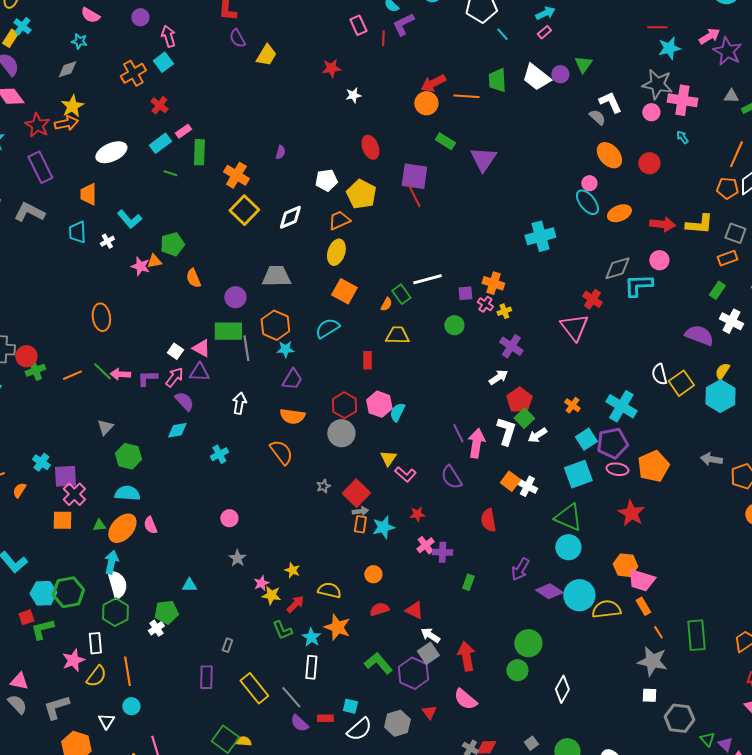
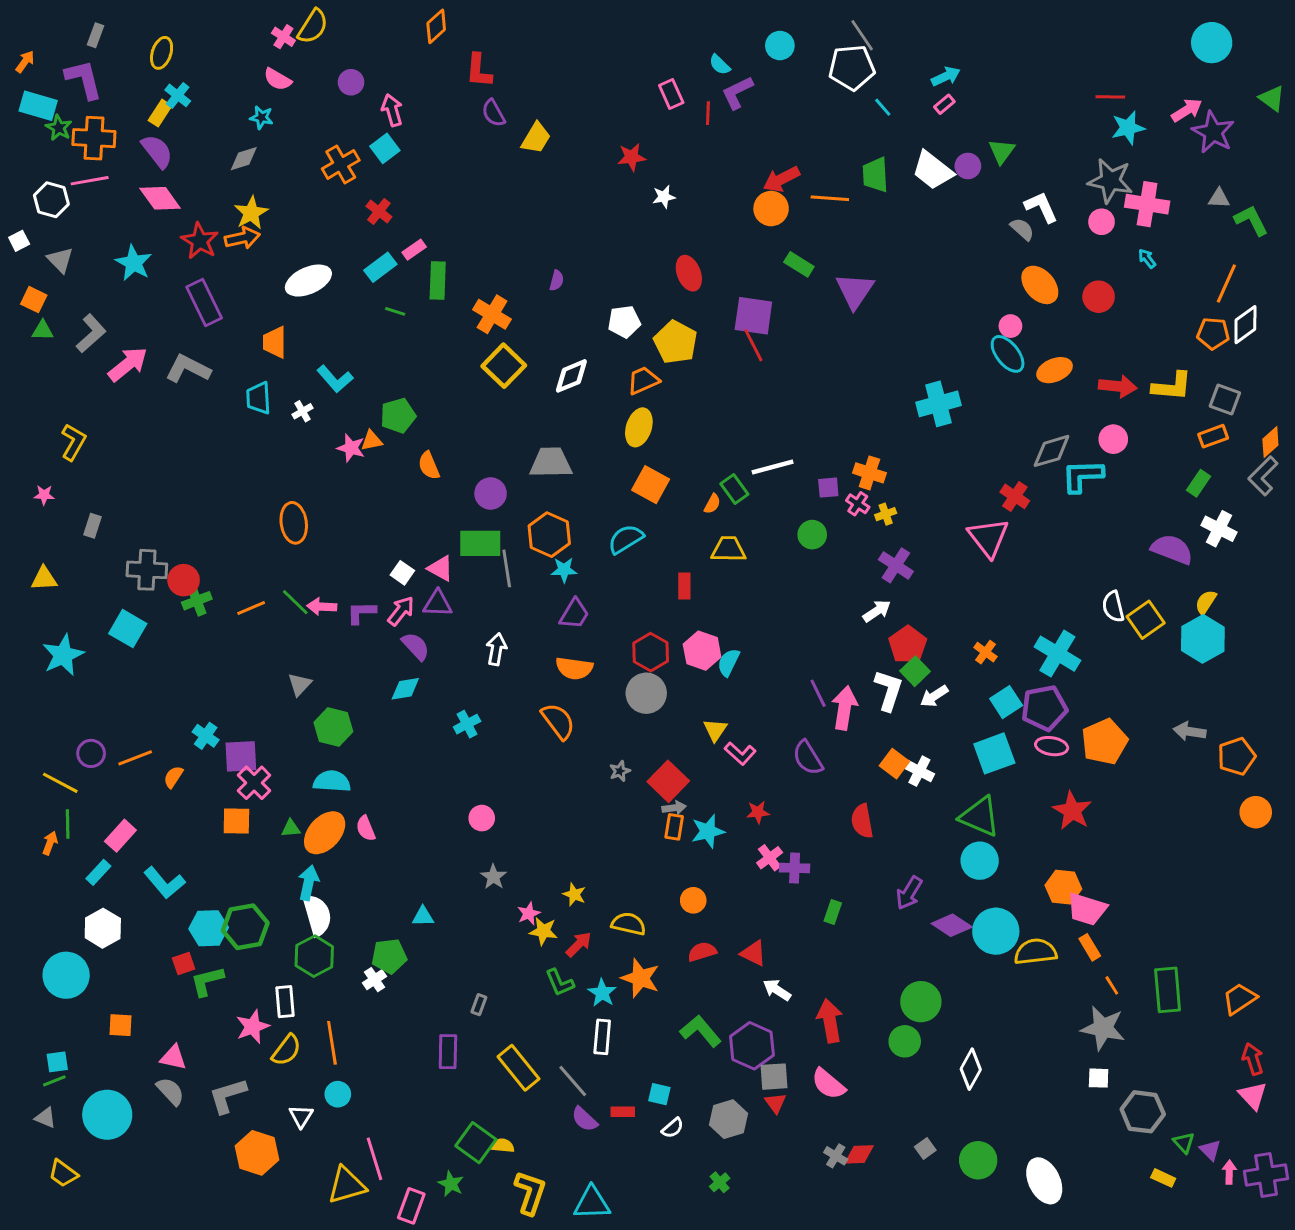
gray square: (428, 653) -> (774, 1077), moved, turned 30
white semicircle: (359, 729) -> (673, 1128), size x0.6

